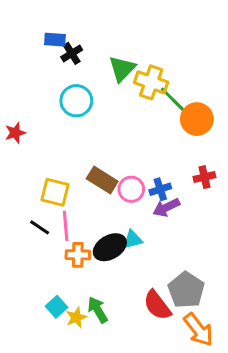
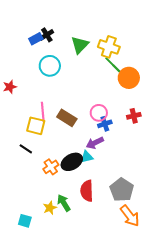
blue rectangle: (55, 40) -> (36, 39), moved, turned -32
yellow cross: (151, 82) -> (109, 47), moved
pink circle: (131, 189) -> (99, 113), moved
purple arrow: (166, 208) -> (95, 143), moved
pink line: (66, 226) -> (43, 112), moved
orange cross: (78, 255) -> (51, 167), turned -35
red semicircle: (157, 305) -> (87, 191), moved, turned 35
cyan square: (56, 307) -> (25, 221), moved, turned -32

